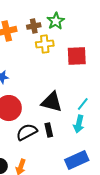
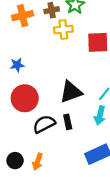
black triangle: (52, 102) -> (71, 92), turned -35

